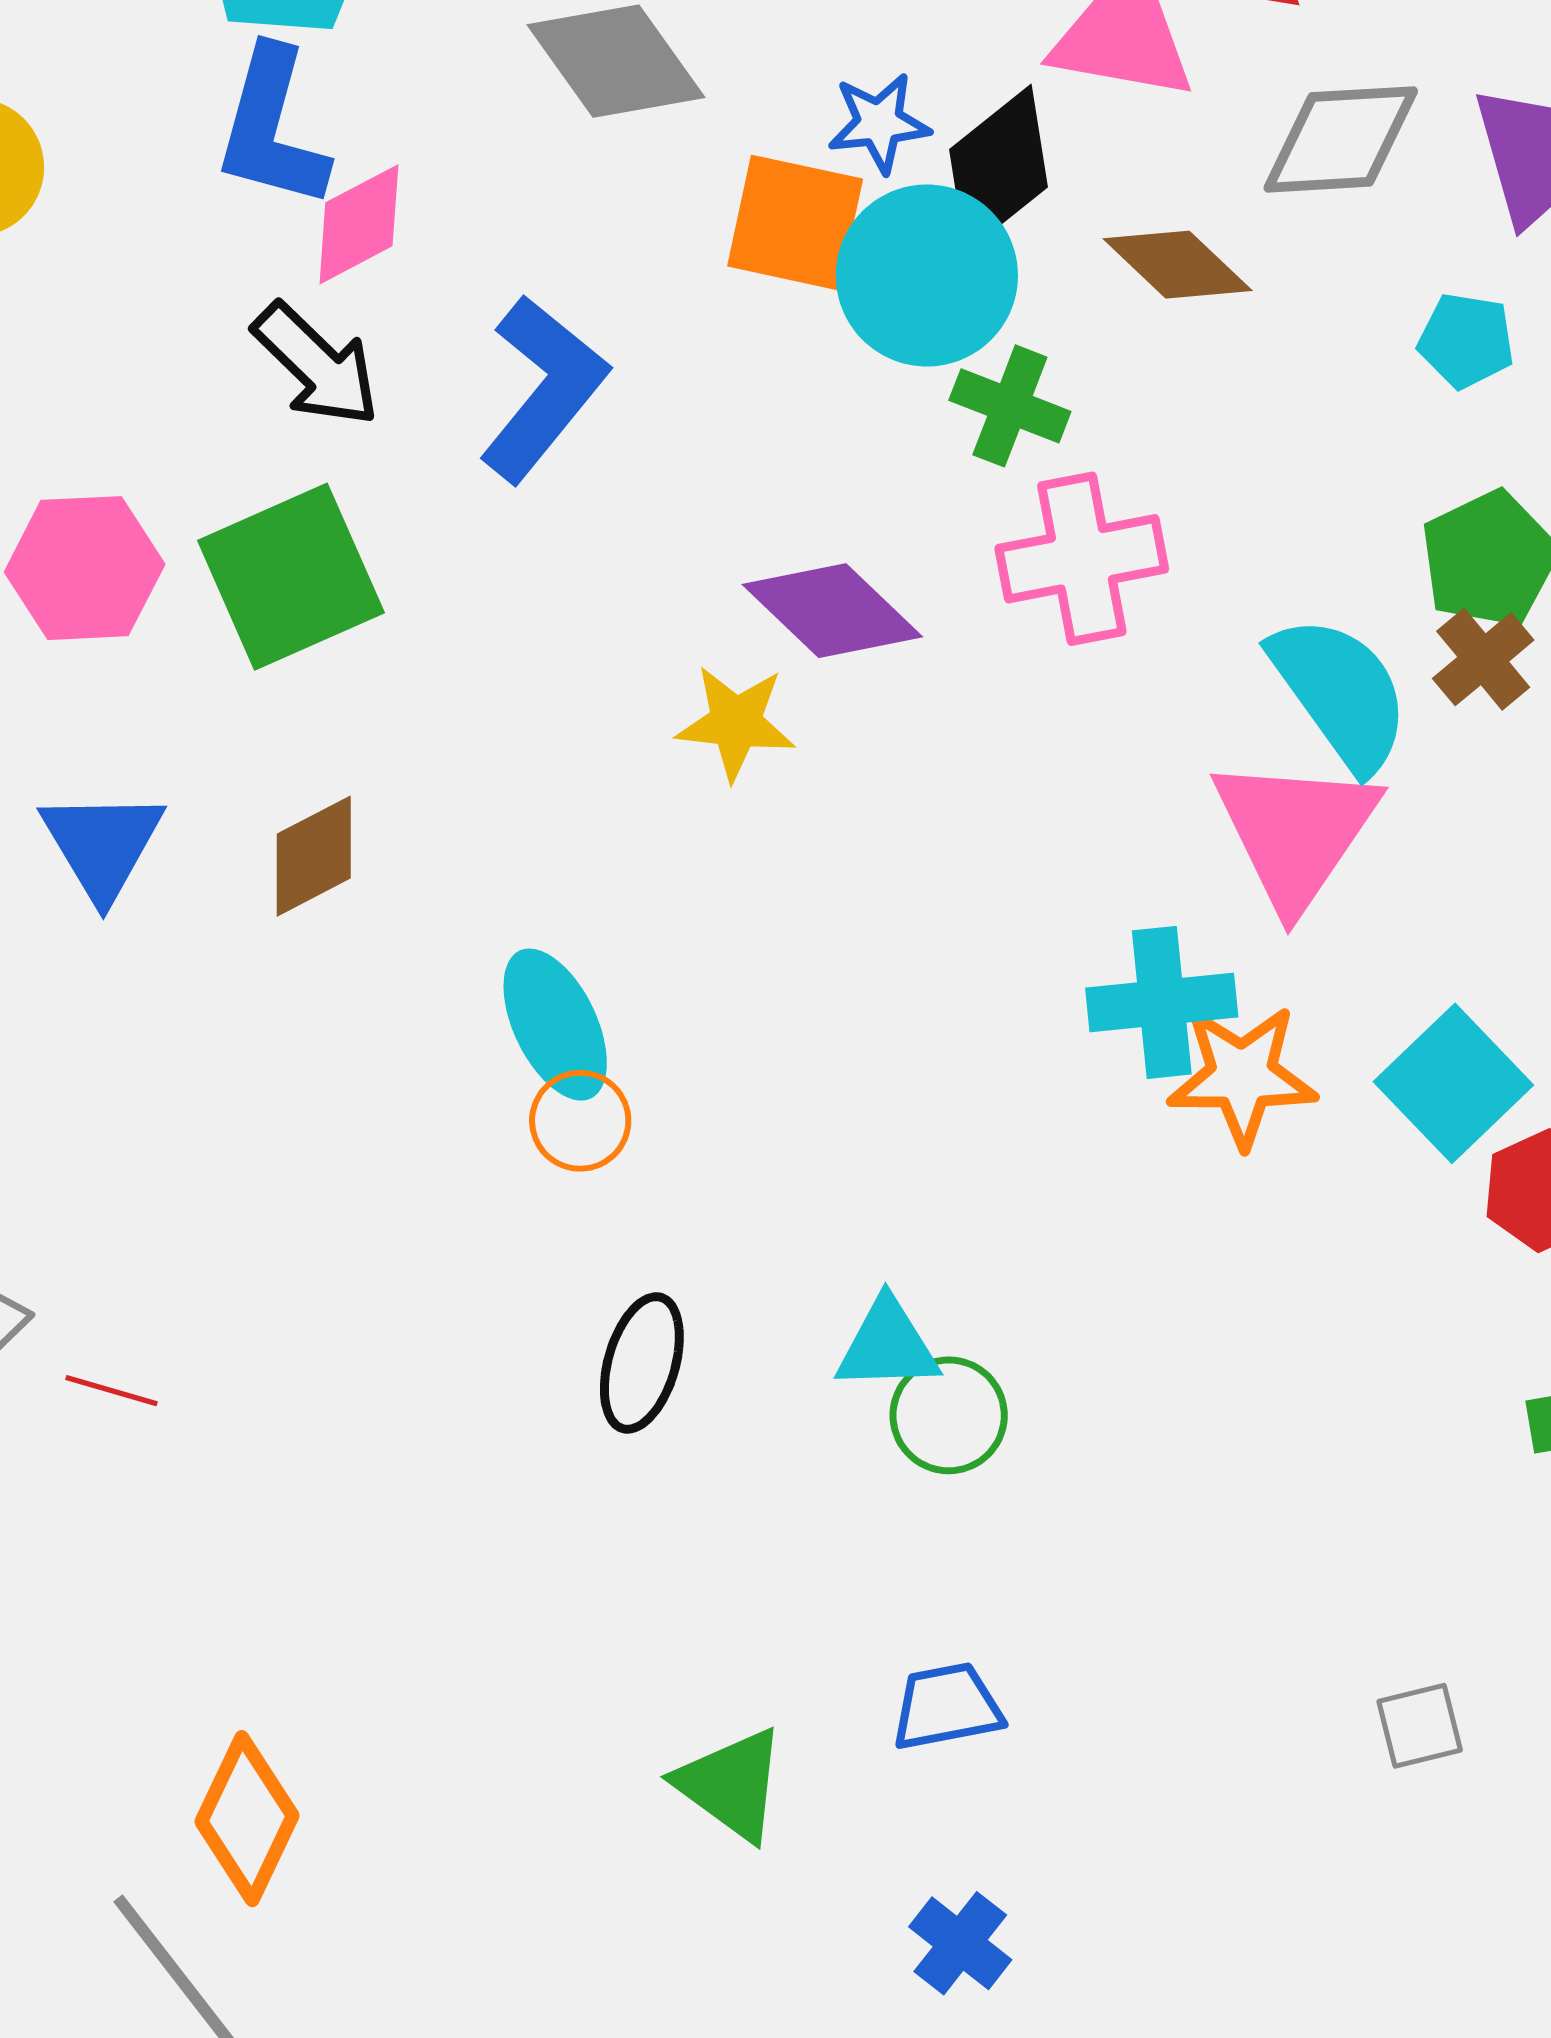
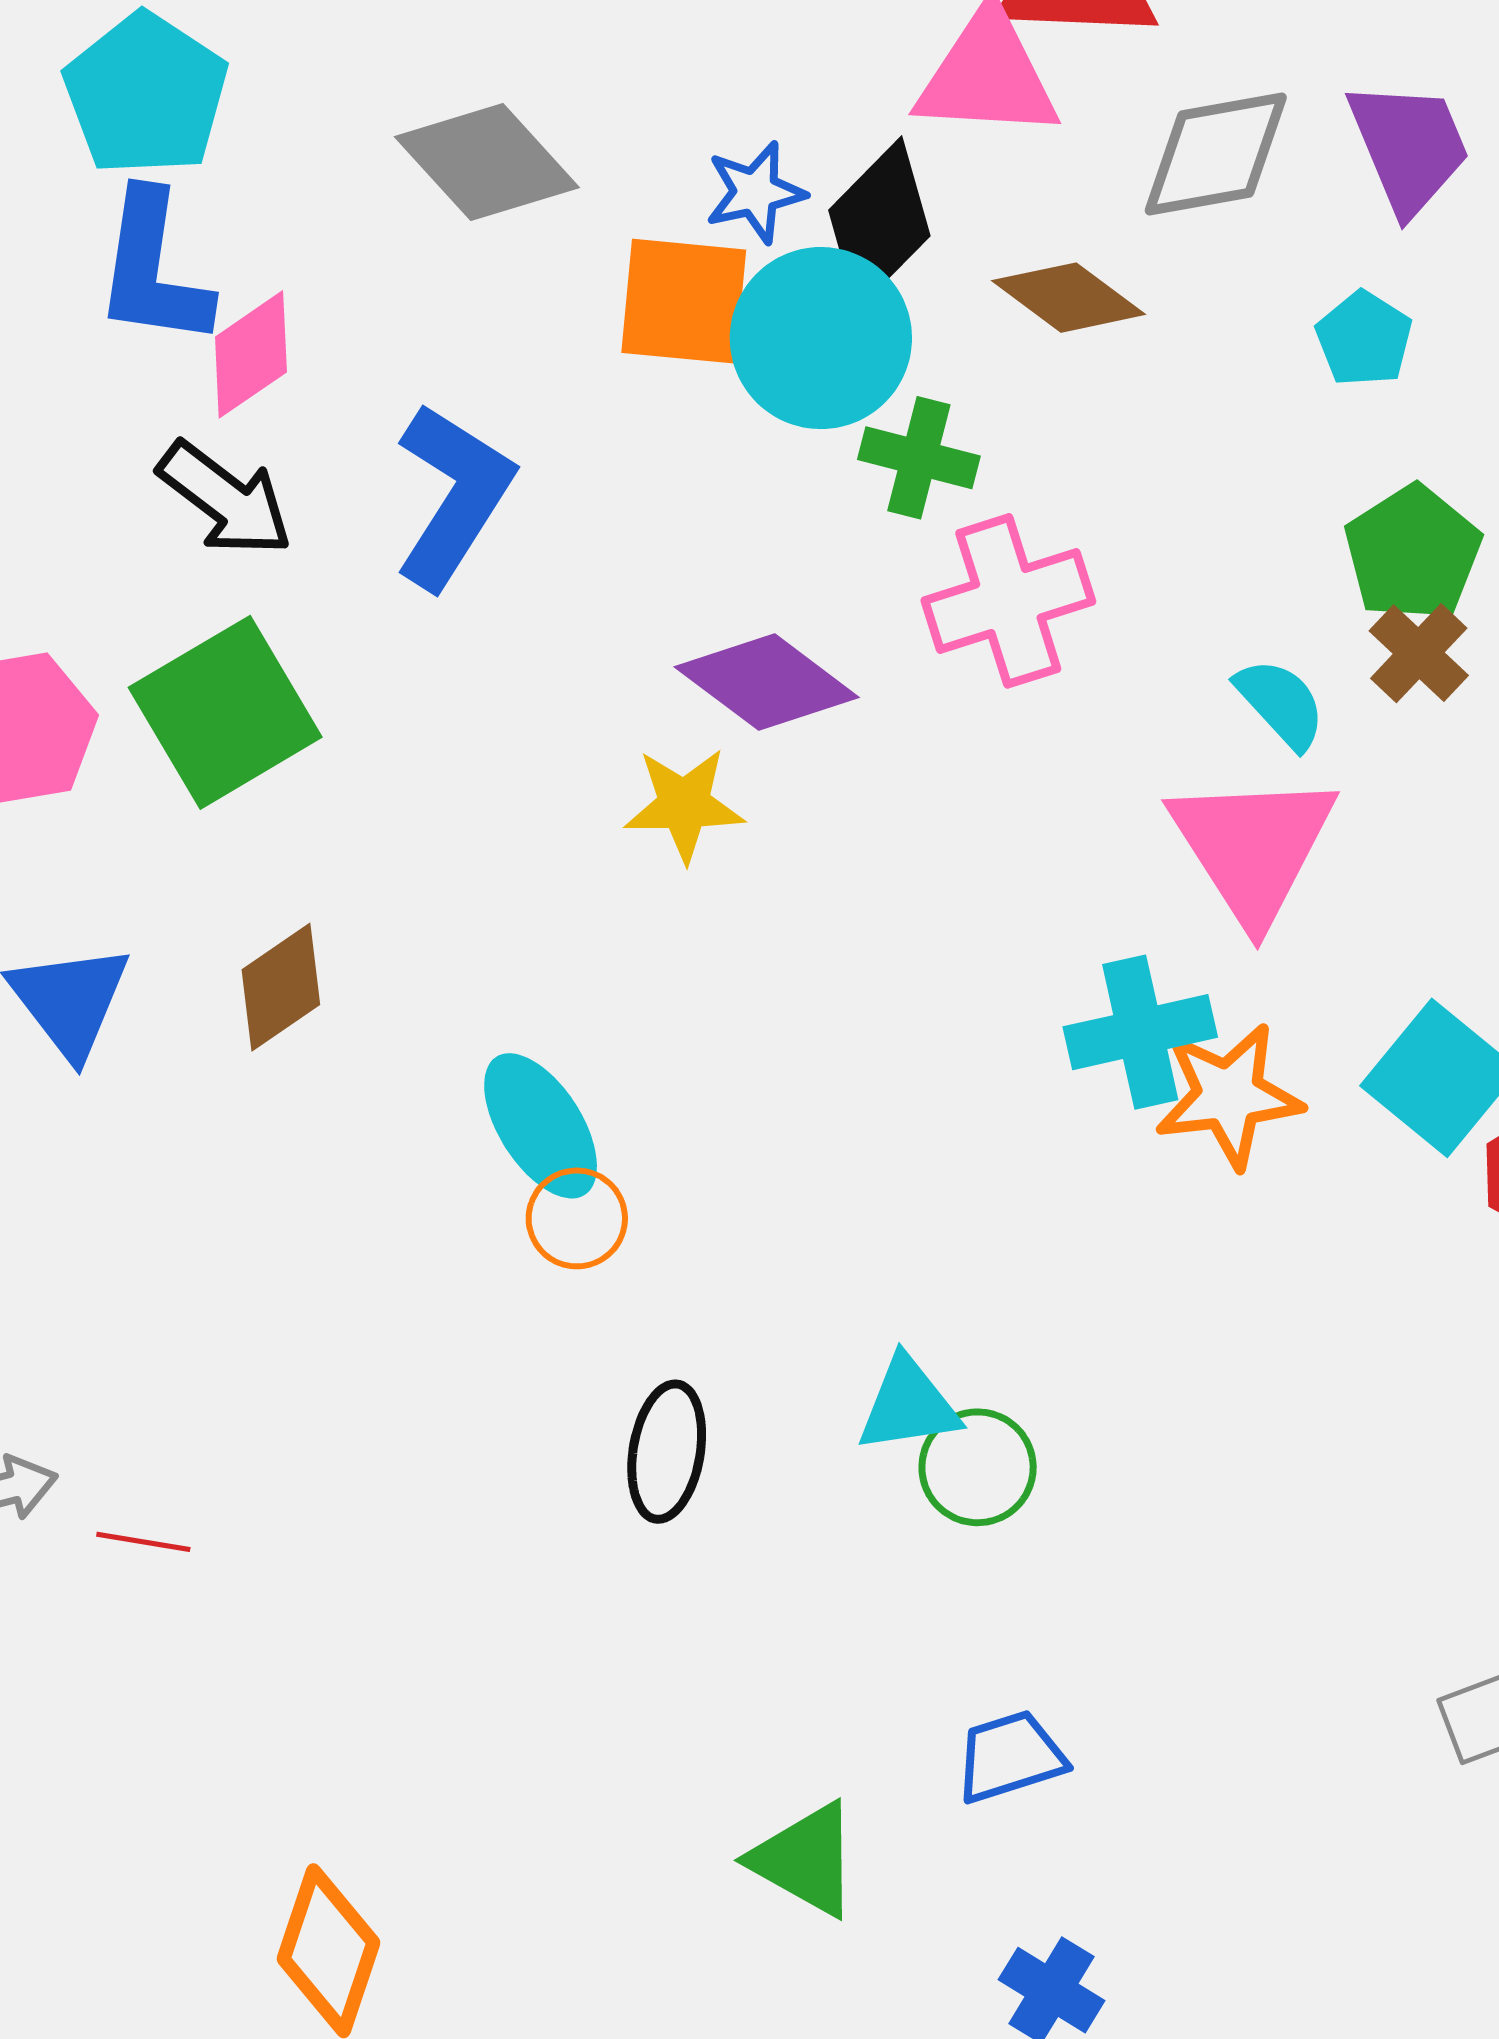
cyan pentagon: (1466, 341) -> (1364, 339), turned 30
cyan semicircle: (1340, 693) -> (1281, 703), size x0.6

